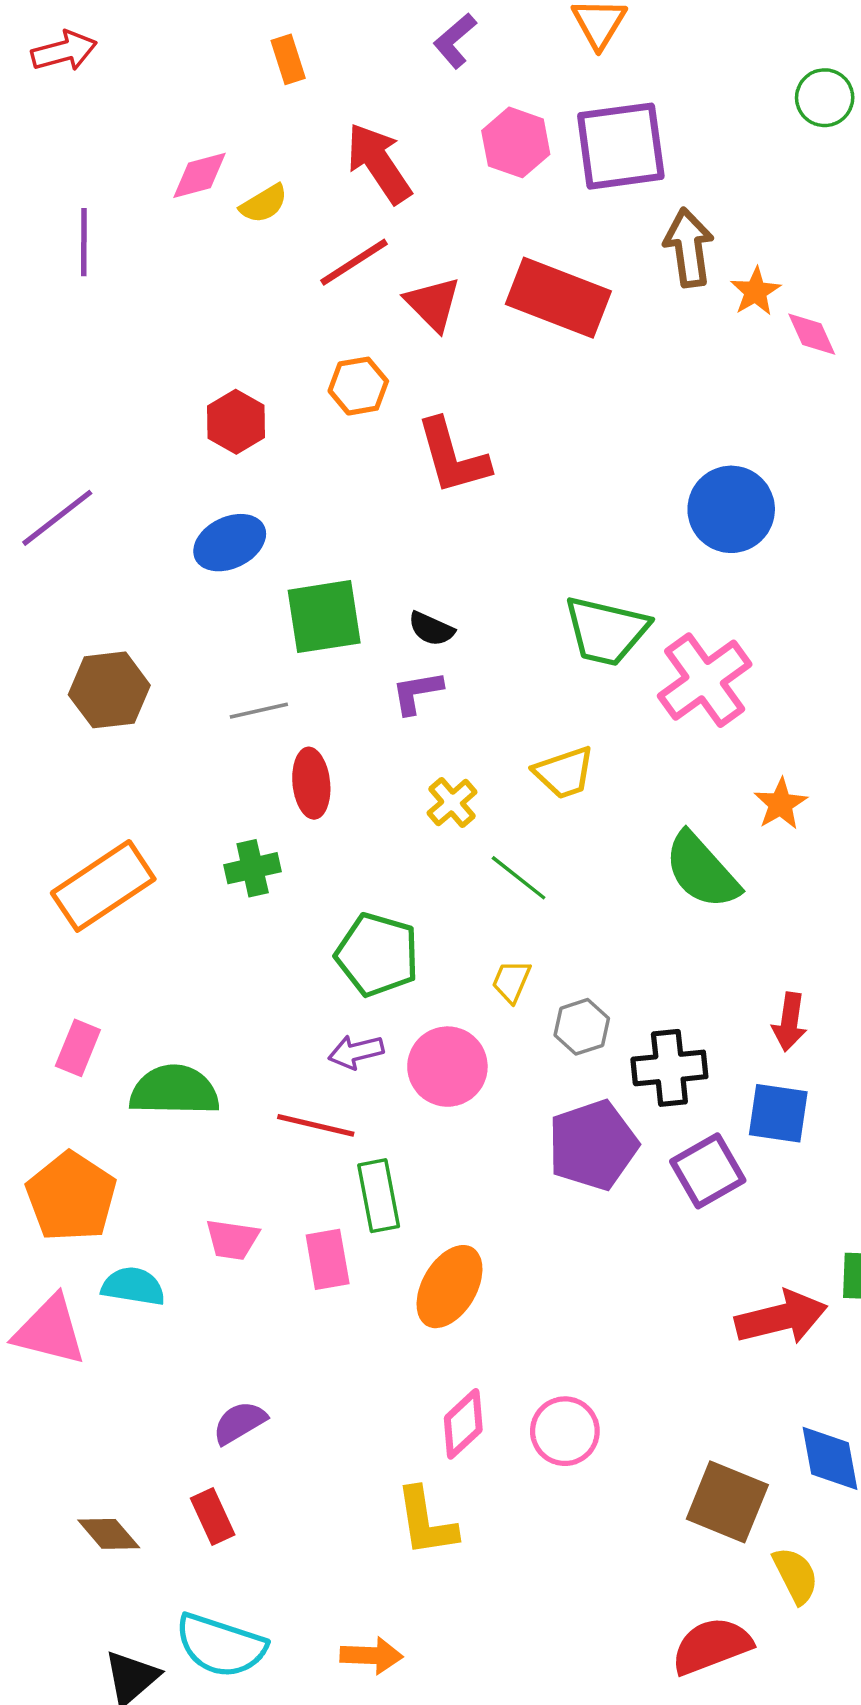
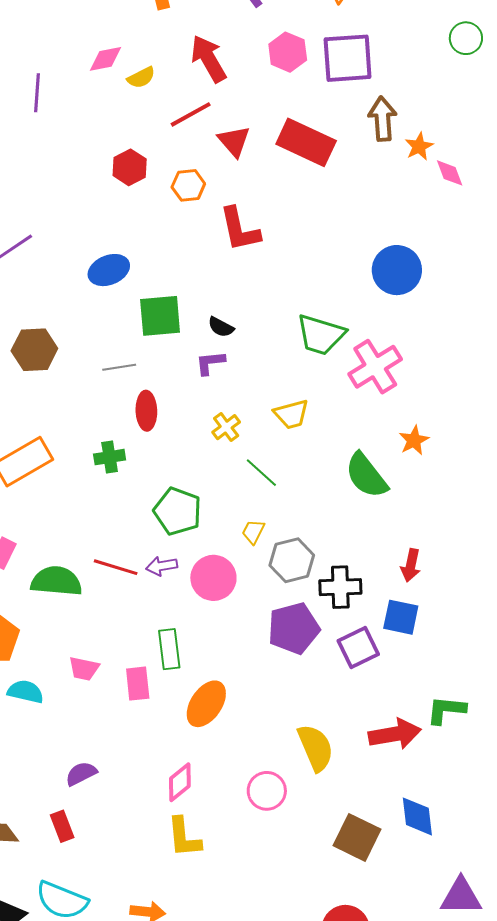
red hexagon: (236, 422) -> (130, 167), moved
gray hexagon: (582, 1027) -> (292, 560), size x1.4
red line: (316, 1125) -> (116, 567), moved
pink diamond: (463, 1424) -> (180, 782), moved
yellow semicircle: (796, 1575) -> (316, 748), moved, size x1.4

